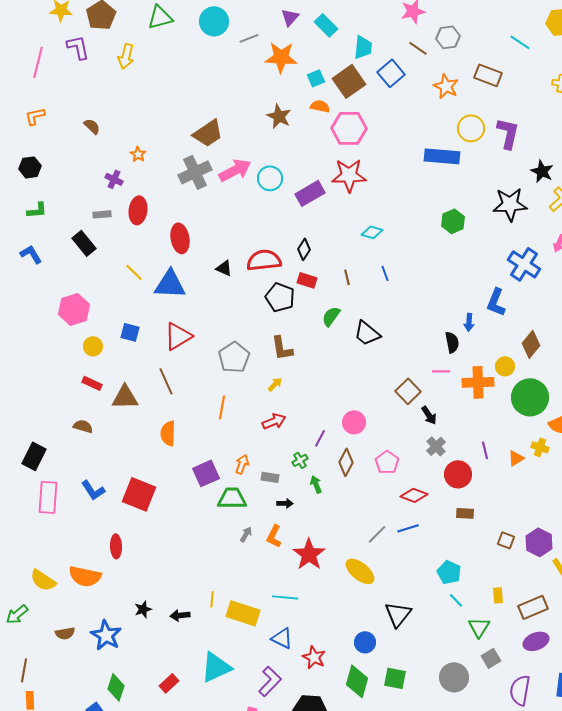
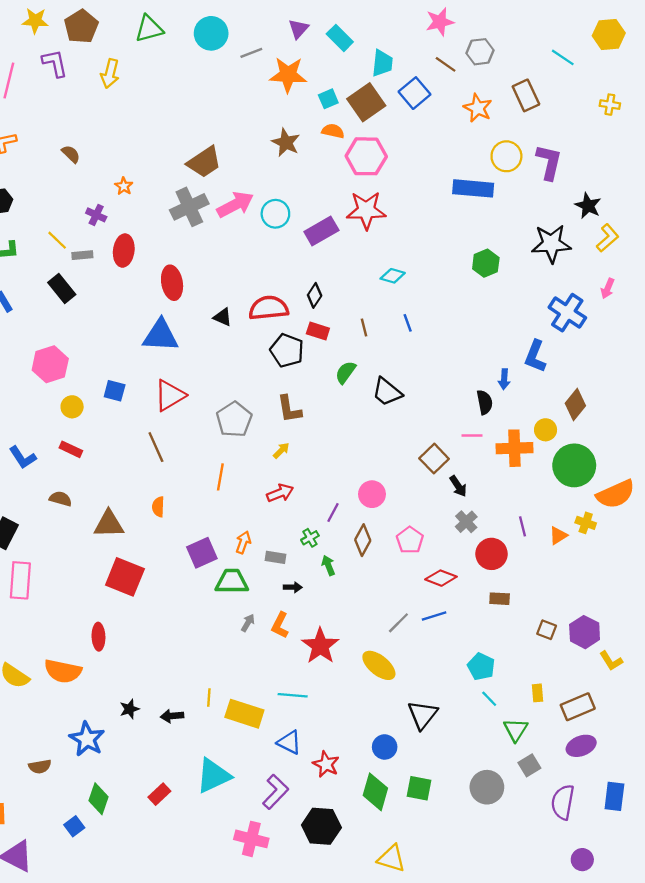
brown rectangle: (488, 75) -> (526, 95), turned 44
yellow line: (134, 272) -> (57, 240), moved
brown triangle: (125, 397) -> (109, 524), moved
orange semicircle: (168, 433) -> (158, 507), size x0.7
blue L-shape: (93, 490) -> (23, 457), moved
brown semicircle: (65, 633) -> (40, 767), moved

